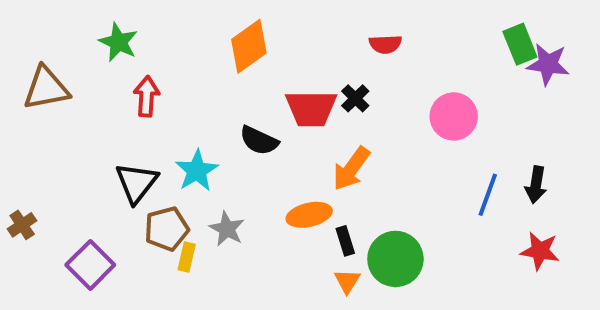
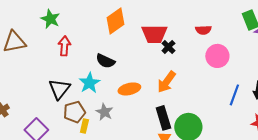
red semicircle: (385, 44) -> (203, 30), moved
red trapezoid: (311, 108) -> (154, 34), moved
black semicircle: (259, 141) -> (105, 61), moved
orange ellipse: (309, 215) -> (129, 89), moved
black rectangle: (345, 241) -> (163, 118), size x1.6

